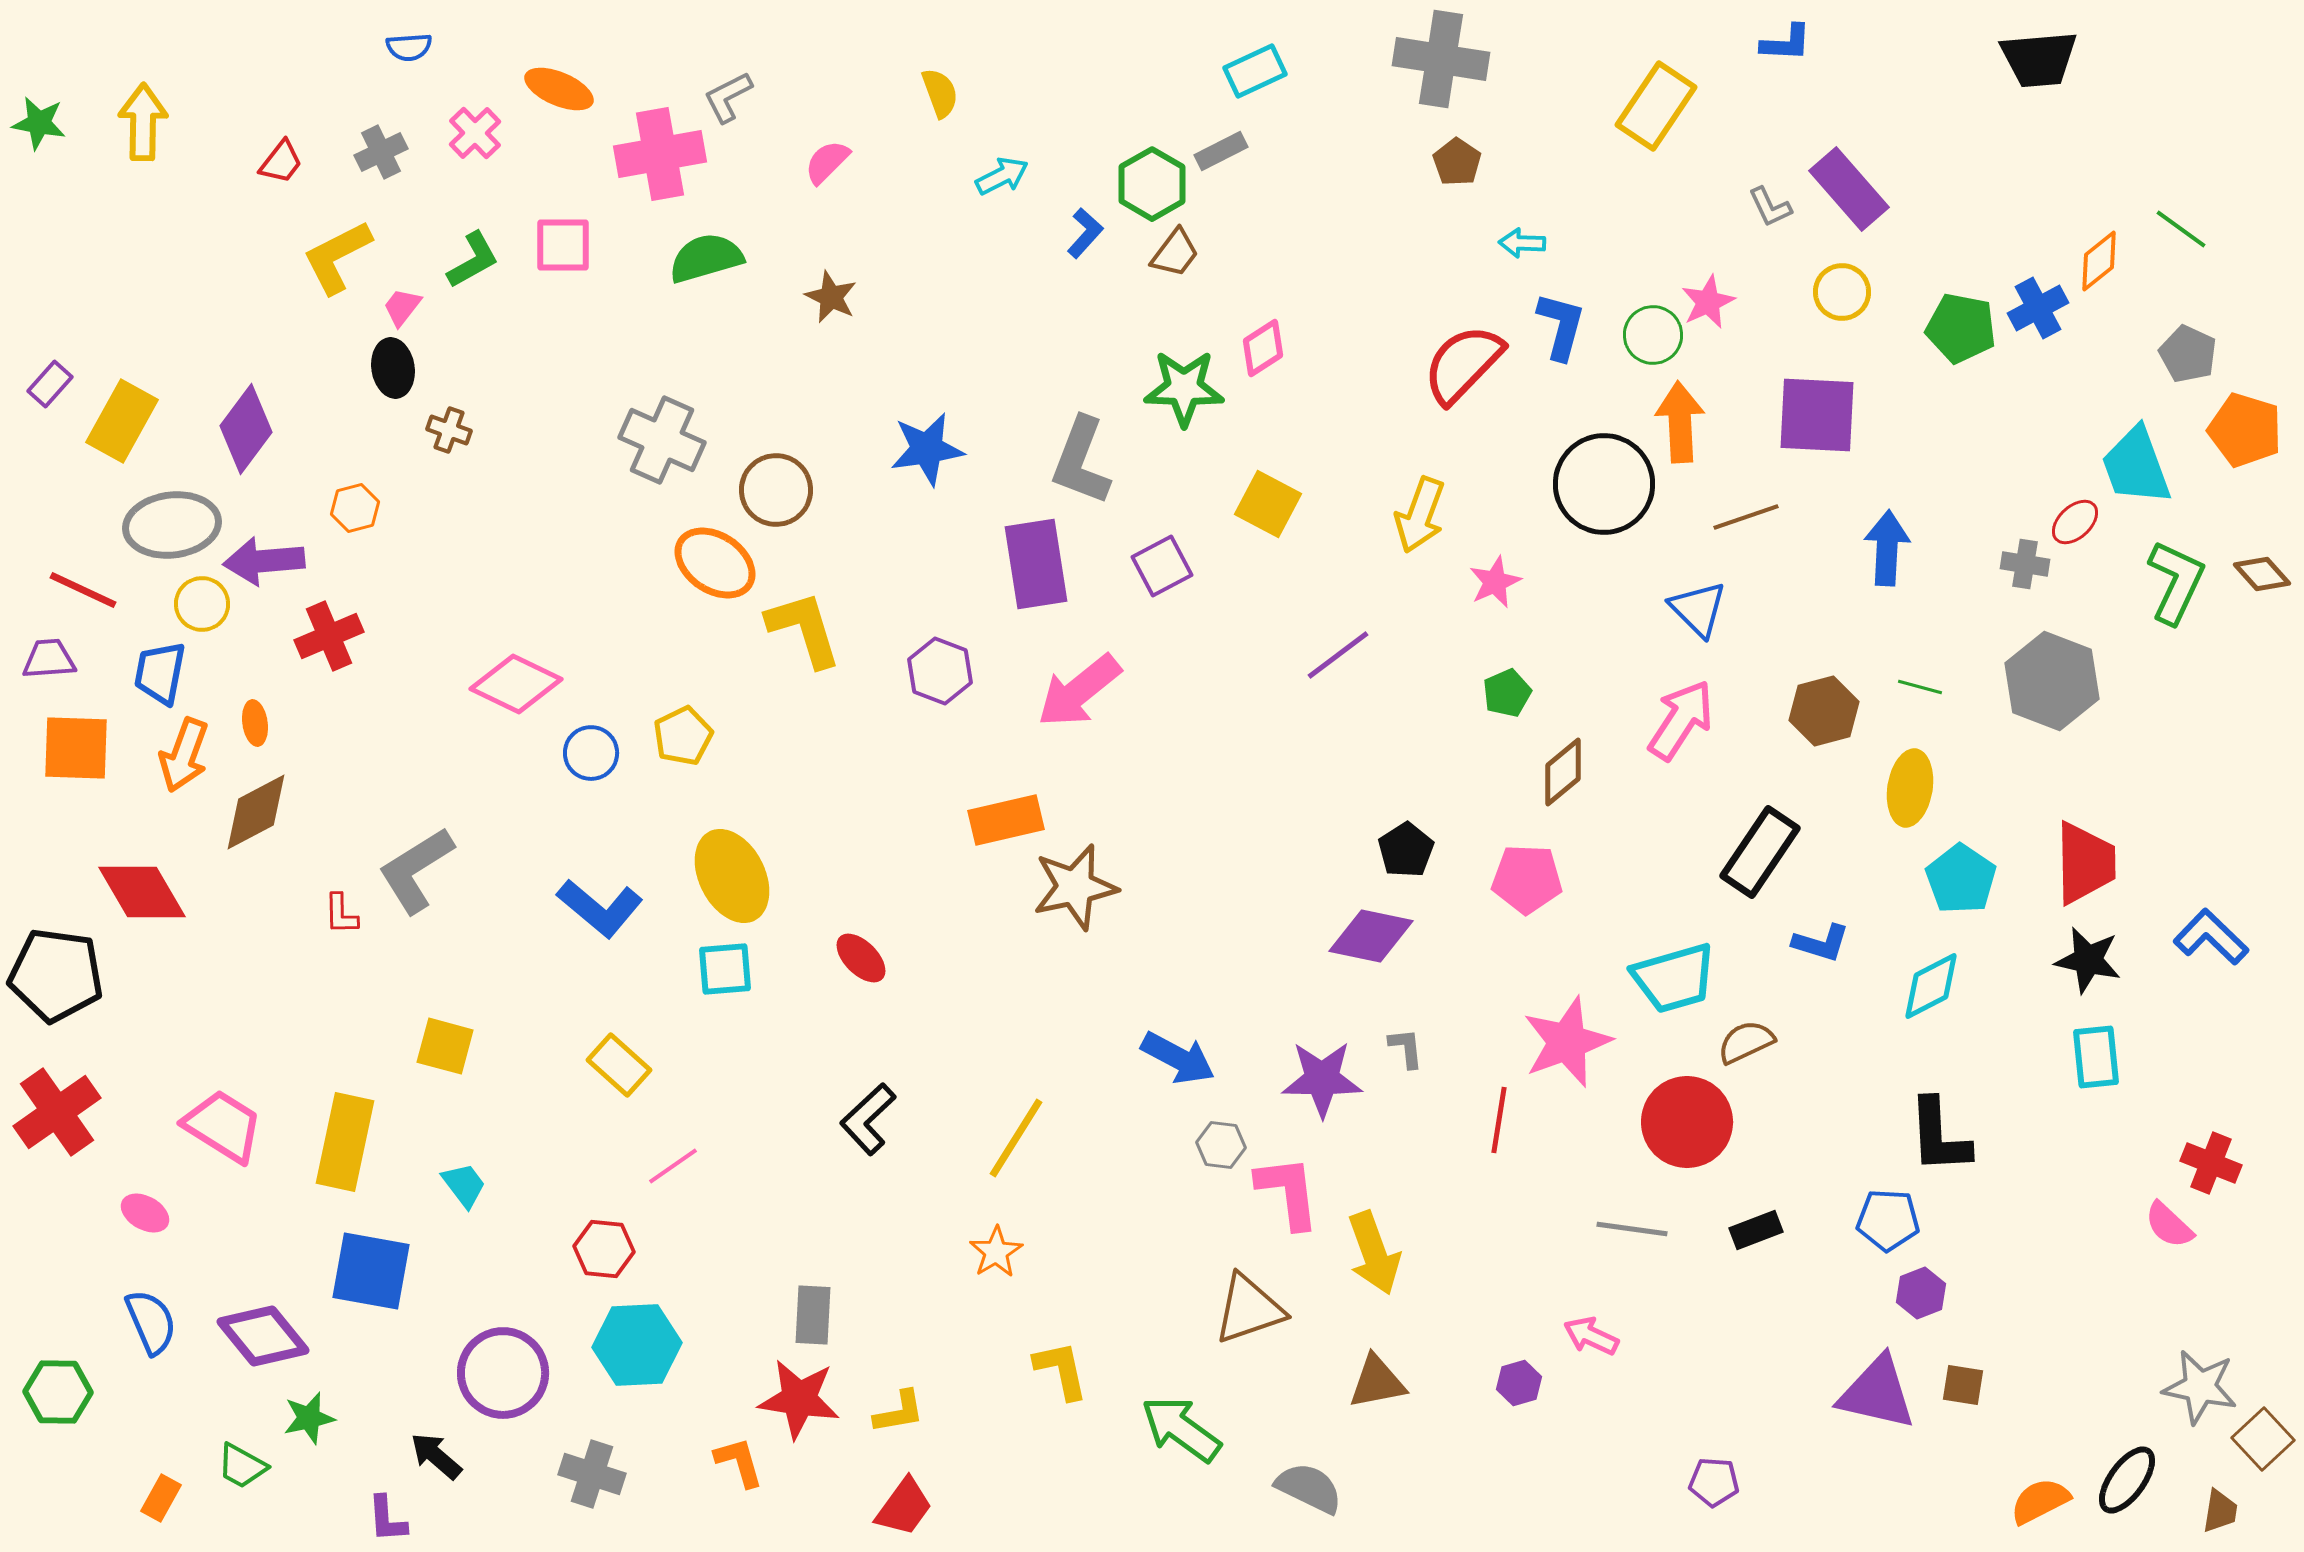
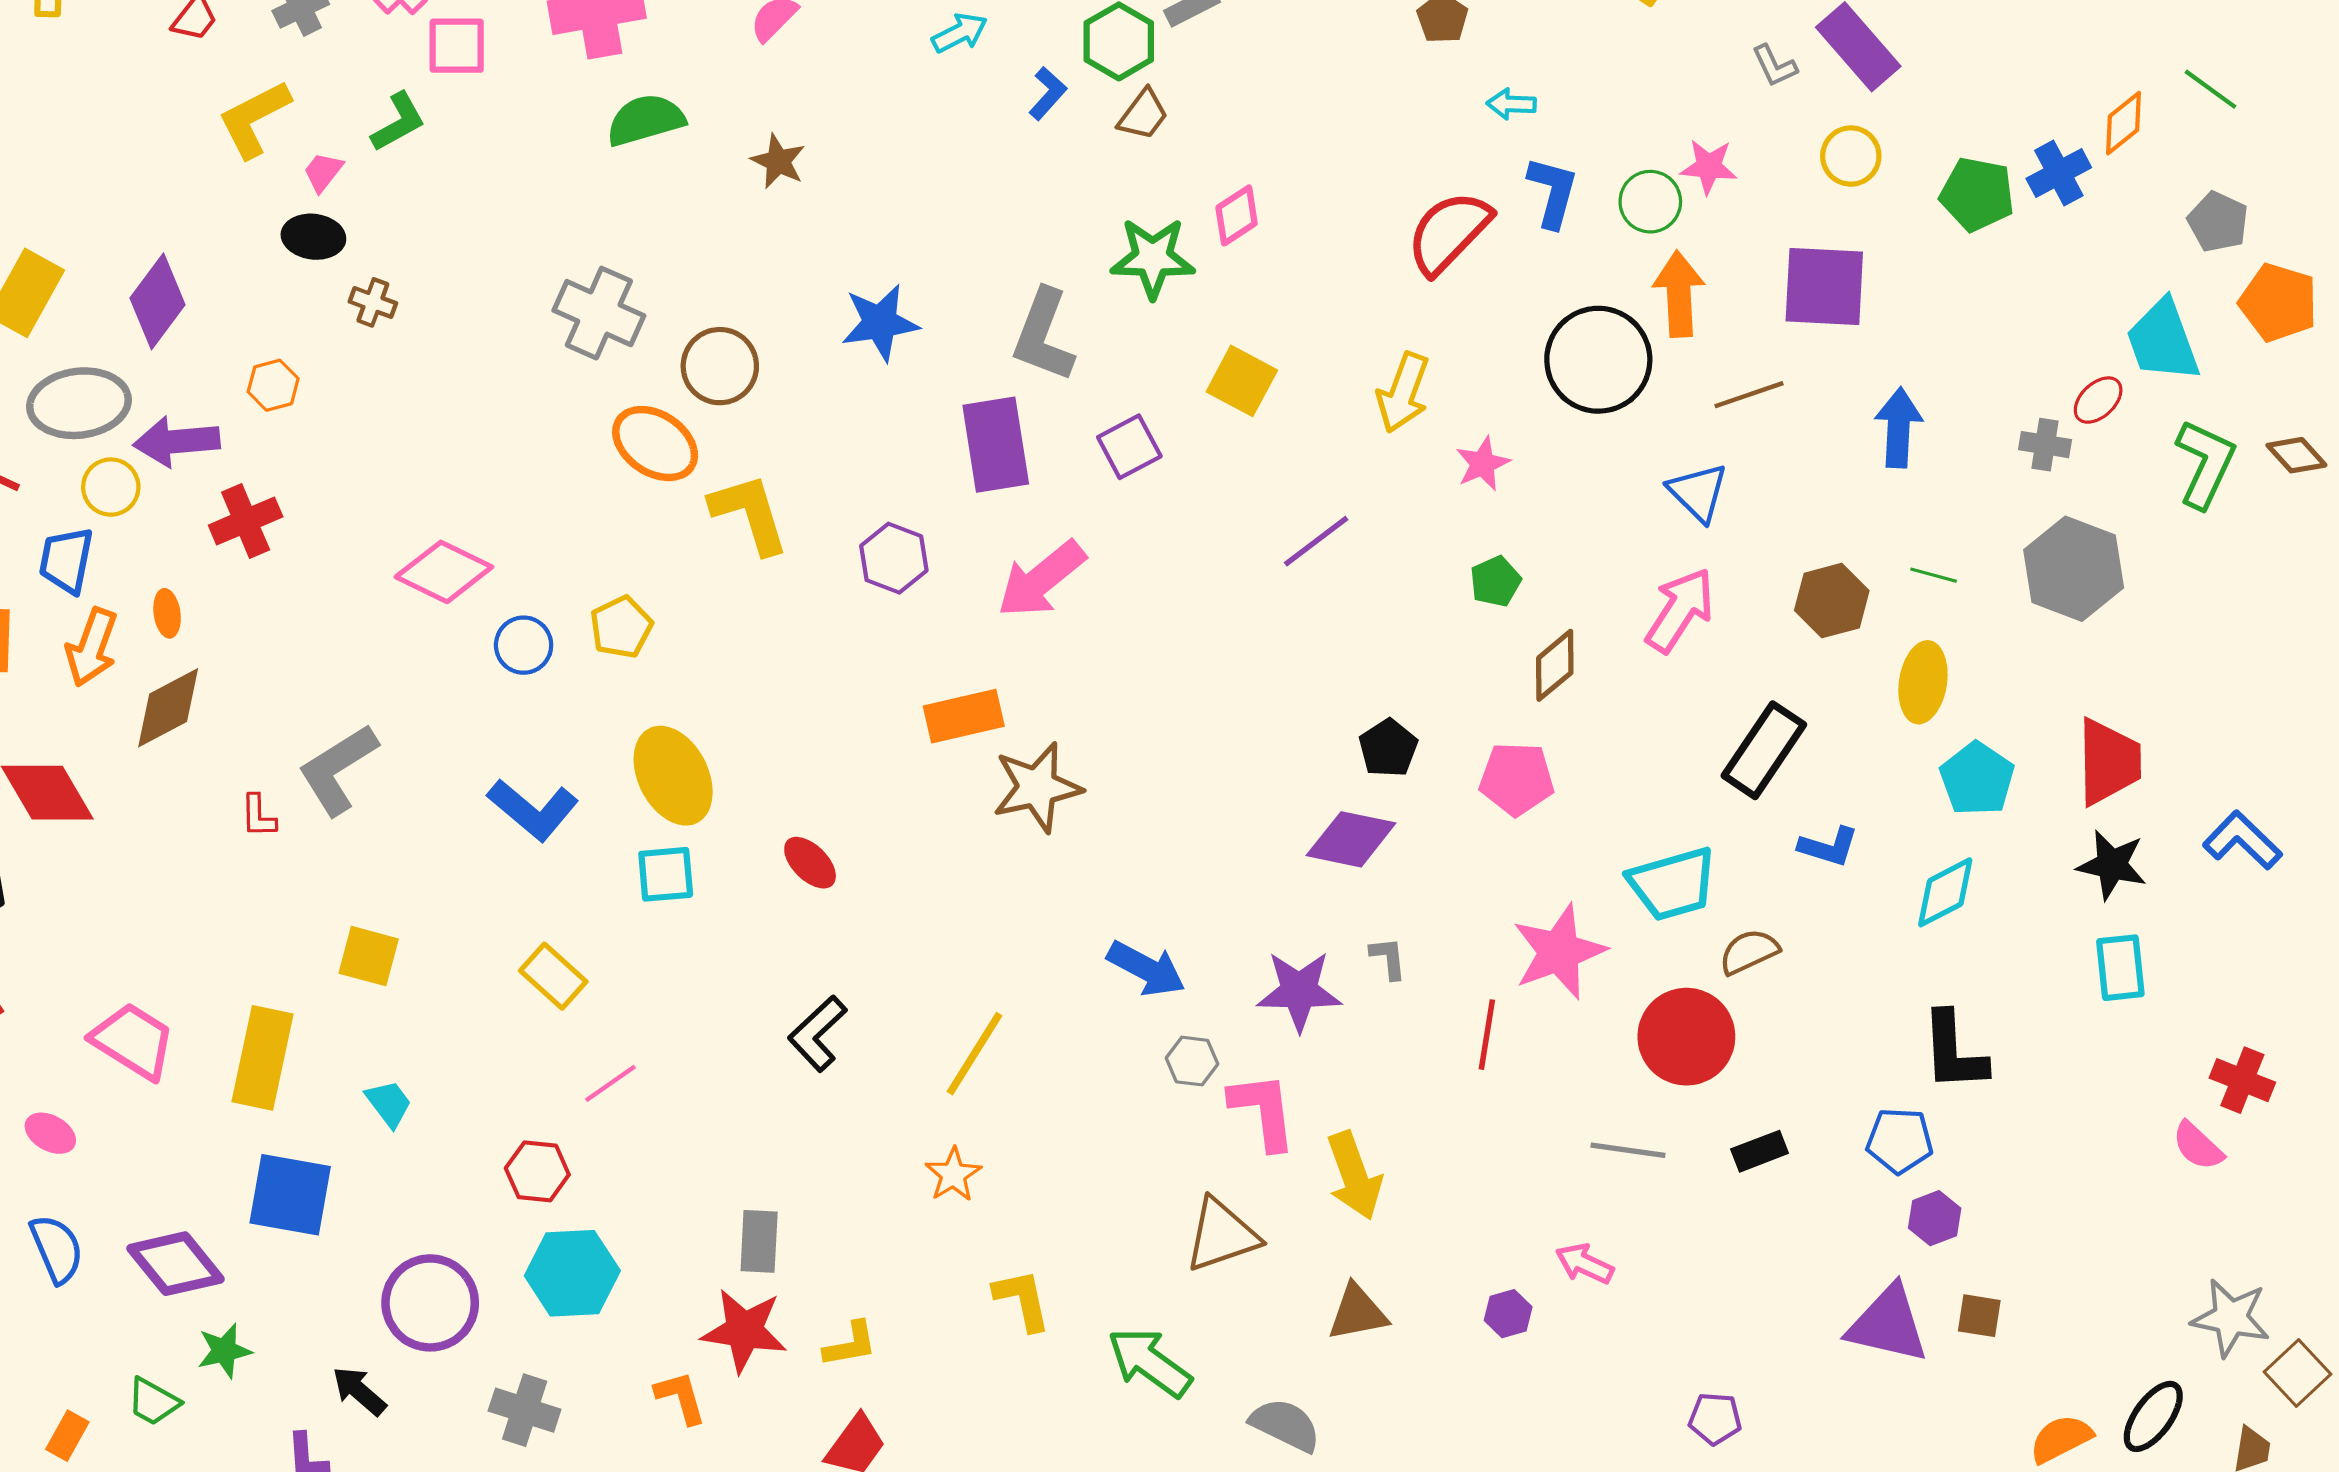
pink square: (563, 245) -> (457, 46), moved
pink star: (1708, 302) -> (1709, 167), turned 30
black ellipse: (393, 368) -> (313, 237), turned -74

